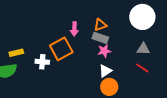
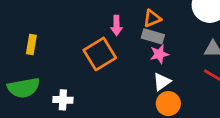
yellow rectangle: (16, 53) -> (31, 44), moved, turned -64
white cross: (42, 62) -> (63, 100), moved

